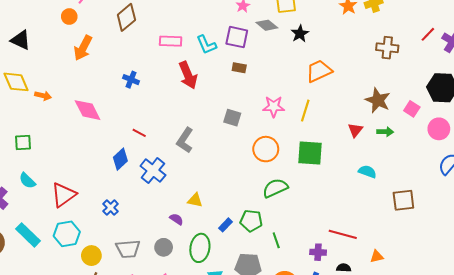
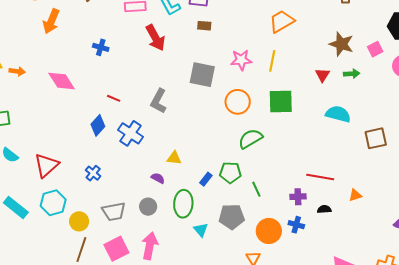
pink square: (412, 109) -> (375, 49), turned 35
gray square: (232, 118) -> (202, 75), size x1.5
cyan semicircle: (367, 172) -> (338, 114), size x1.4

